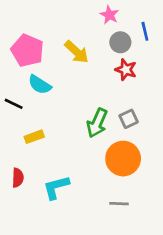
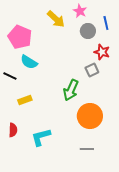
yellow arrow: (77, 52) -> (56, 19), moved
red star: (126, 70) -> (102, 52), moved
gray square: (129, 119) -> (92, 70), moved

